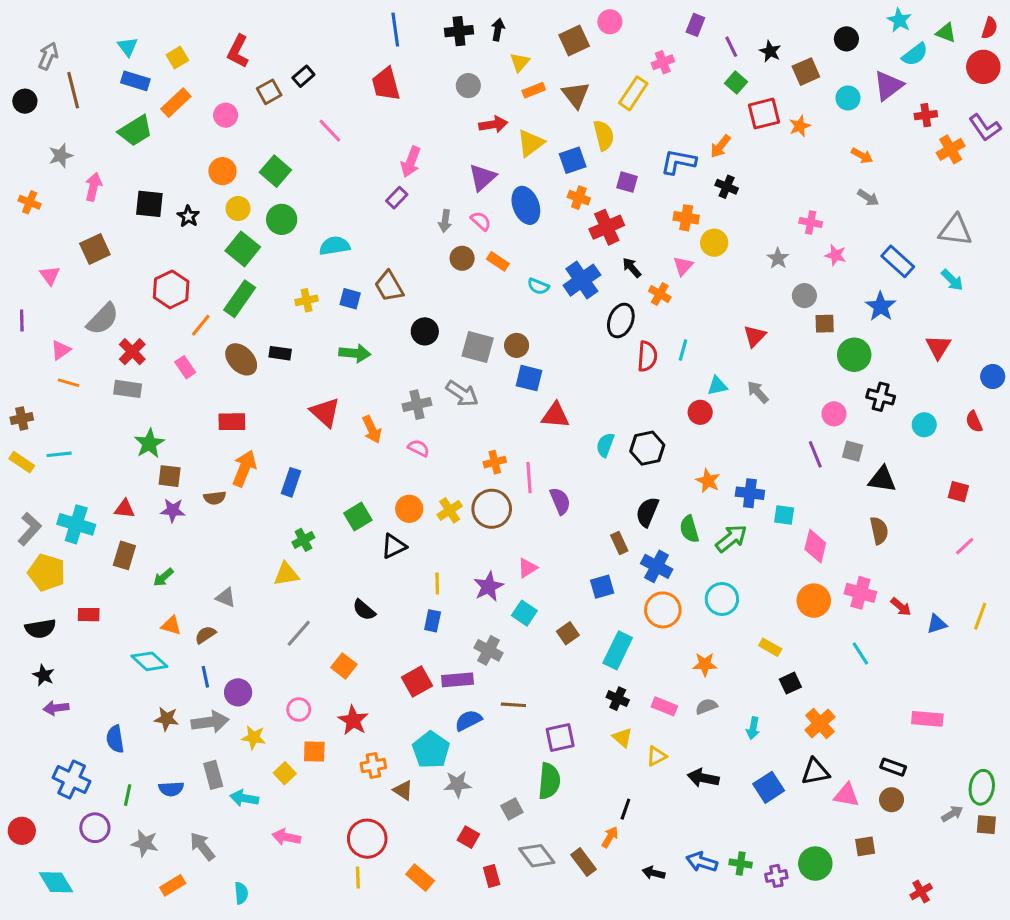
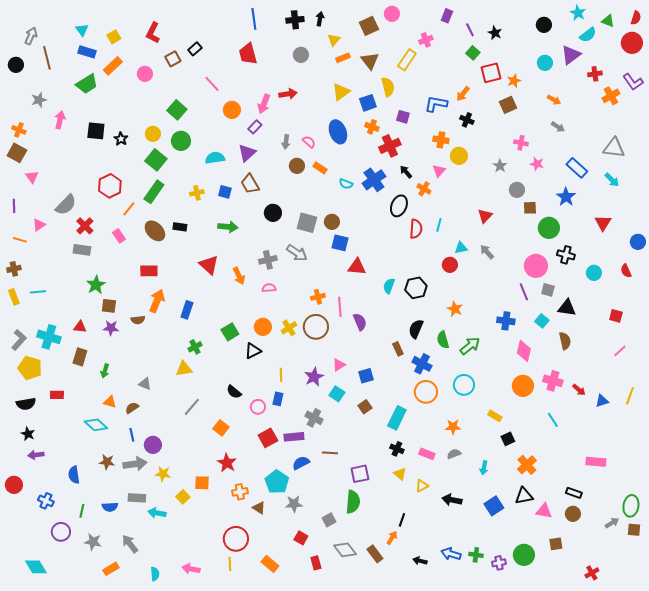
brown square: (806, 72) -> (508, 105), moved
red arrow: (493, 124) -> (288, 94), moved
orange circle: (222, 171) -> (232, 110), moved
purple triangle: (482, 177) -> (247, 153), moved
brown square: (95, 249) -> (17, 153), moved, turned -36
orange line: (68, 383) -> (20, 240), moved
pink circle: (834, 414) -> (536, 266), size x1.5
pink semicircle: (419, 448) -> (269, 288), turned -32
yellow rectangle: (22, 462) -> (14, 297), turned 35
blue cross: (750, 493) -> (506, 321), moved
cyan square: (784, 515) -> (542, 321), moved, turned 32
green arrow: (163, 577) -> (105, 371), turned -32
blue square: (602, 587) -> (366, 376), moved
pink circle: (299, 709) -> (258, 407), moved
gray rectangle: (213, 775) -> (137, 498), turned -72
blue cross: (72, 780) -> (46, 501), size x0.7
red circle: (22, 831) -> (14, 485), moved
pink arrow: (286, 837) -> (191, 569), moved

